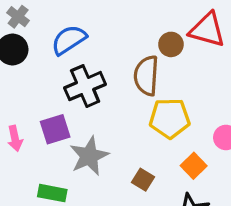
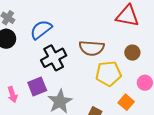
brown circle: (171, 44) -> (132, 53), moved
brown semicircle: (146, 76) -> (92, 48), turned -85

